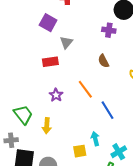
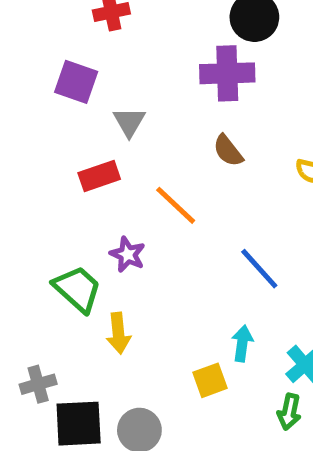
purple cross: (109, 30) -> (227, 73), size x1.5
orange line: (85, 89) -> (176, 205), moved
green trapezoid: (23, 115) -> (77, 289), moved
cyan arrow: (95, 139) -> (242, 343), turned 32

